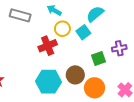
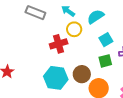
cyan semicircle: (95, 14) -> (96, 17), moved
cyan square: (83, 32) -> (106, 40), moved

